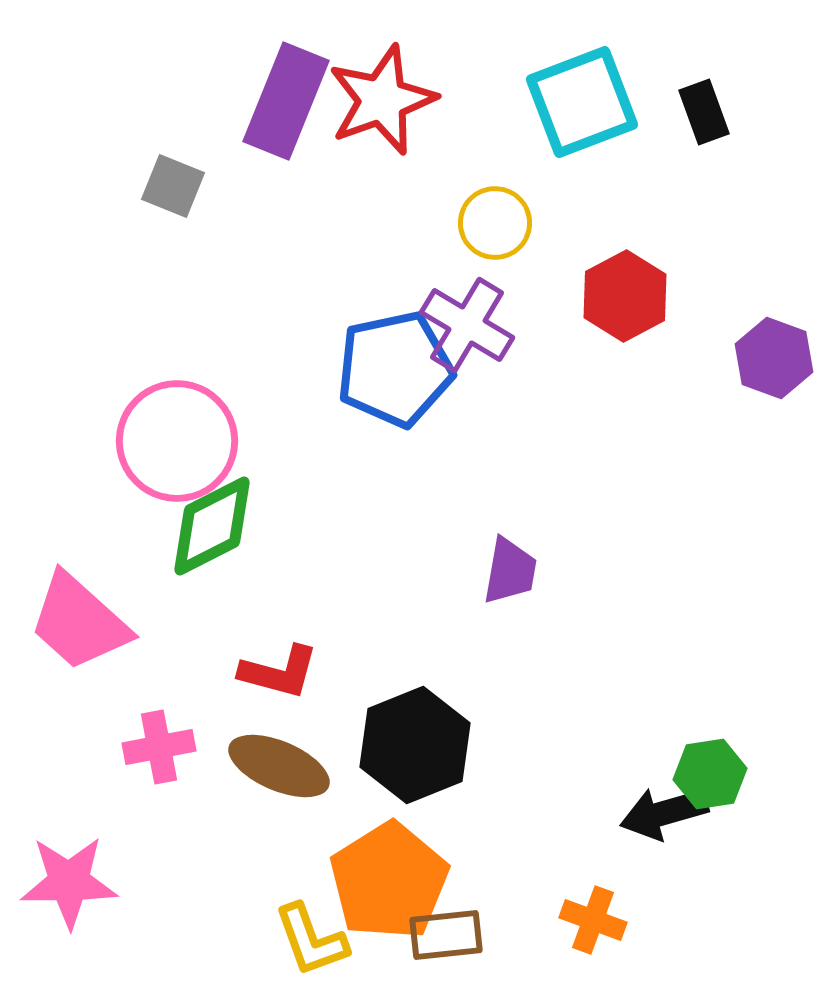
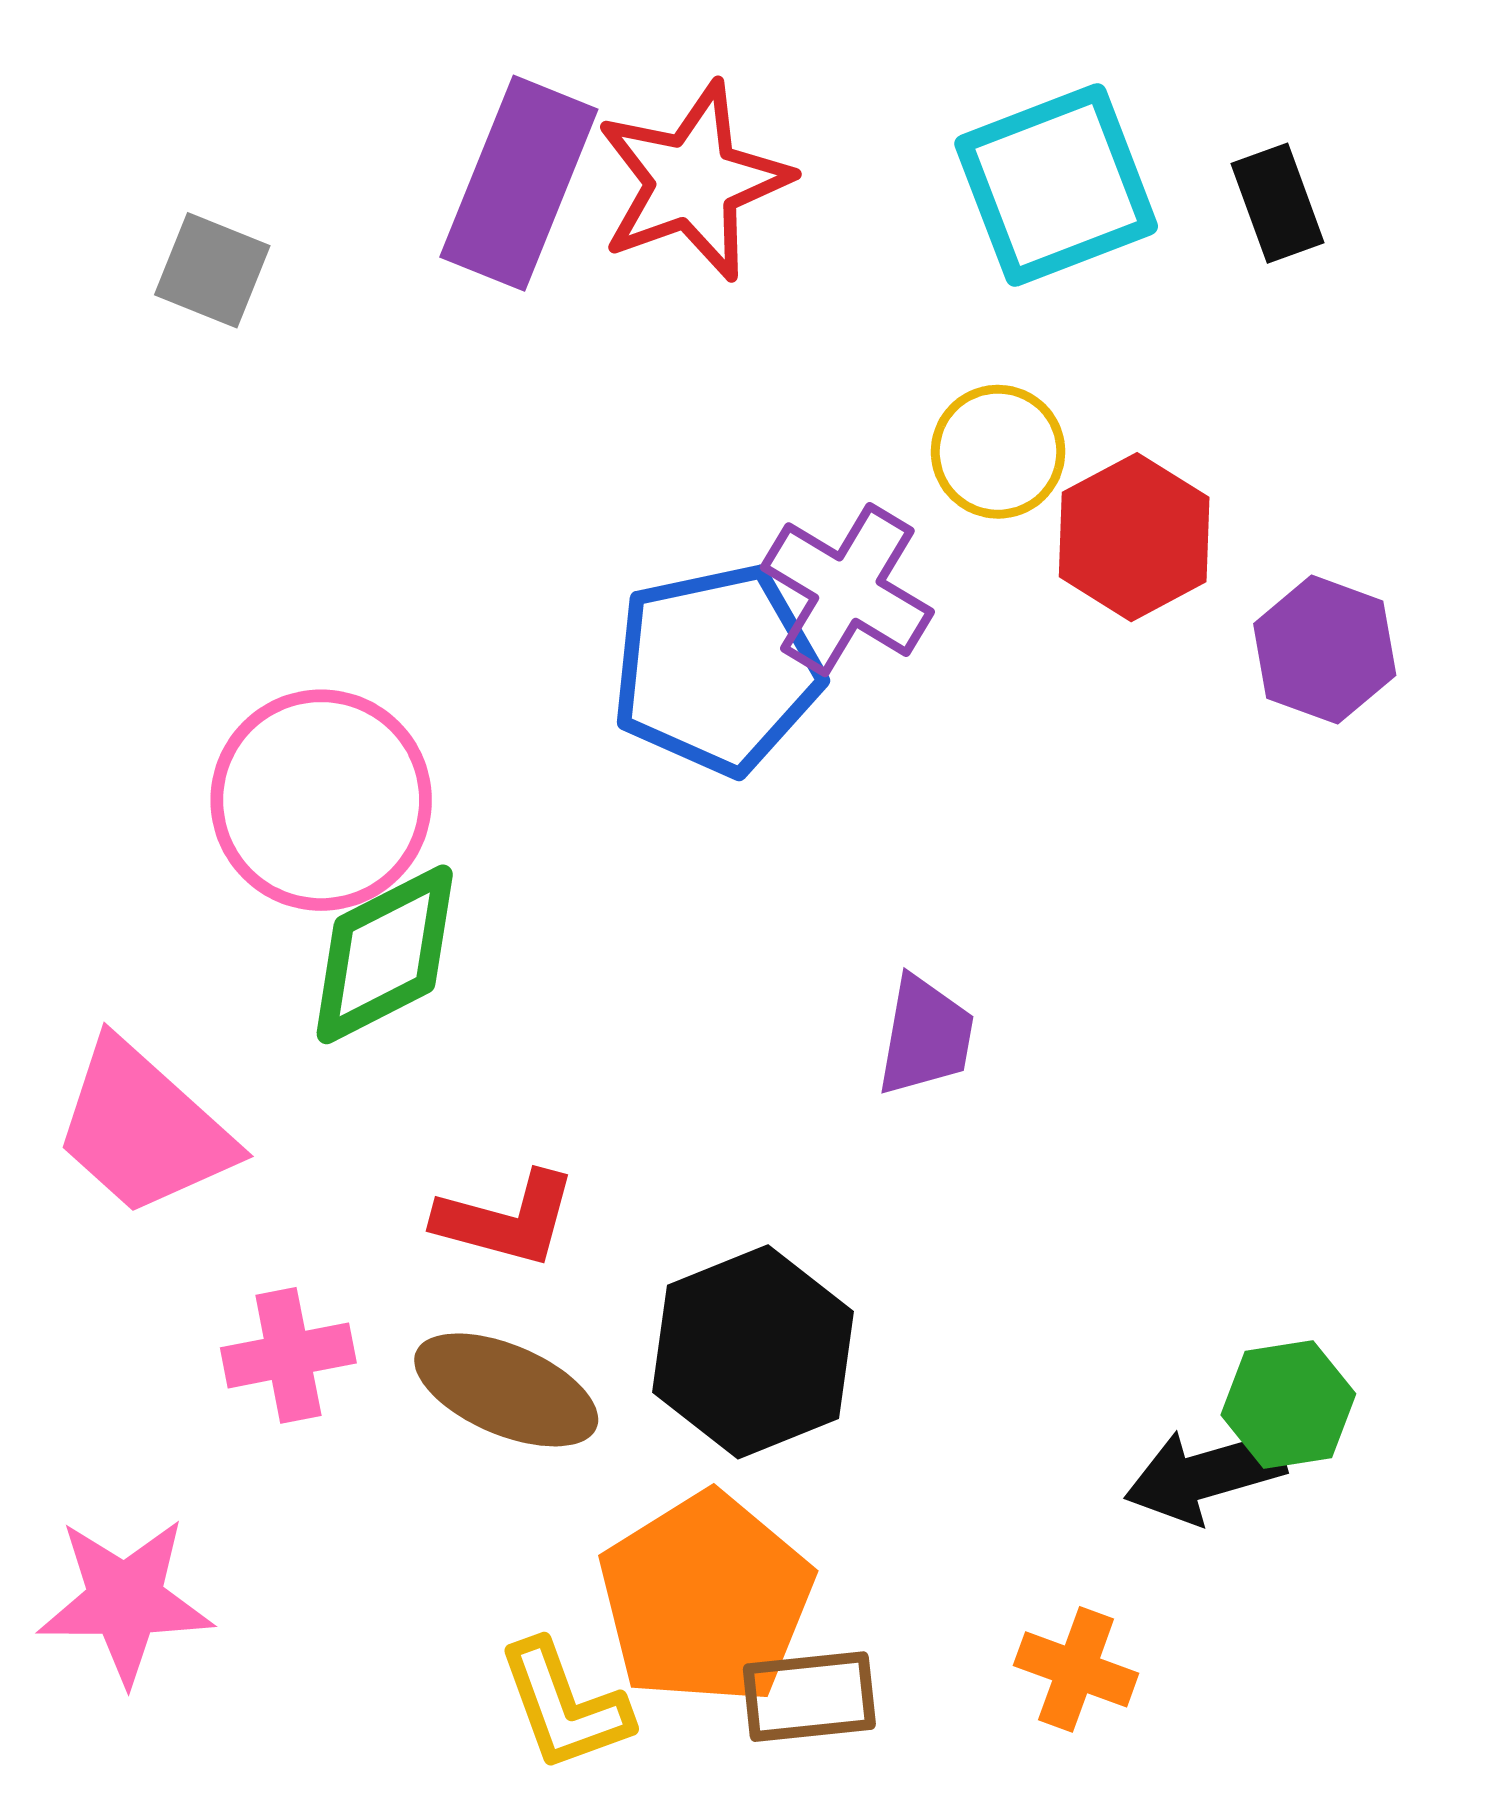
gray square: (173, 186) -> (212, 270), moved
yellow circle: (495, 223) -> (998, 452), moved
purple hexagon: (774, 358) -> (1325, 650), moved

